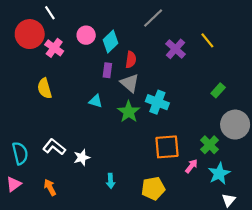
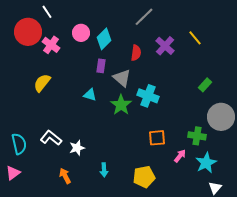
red semicircle: (131, 60) -> (136, 53), moved
yellow semicircle: (45, 88) -> (42, 83), turned 54
green cross: (210, 145) -> (197, 136), turned -36
orange square: (167, 147) -> (157, 138), size x0.7
orange arrow: (50, 187) -> (65, 176), moved

